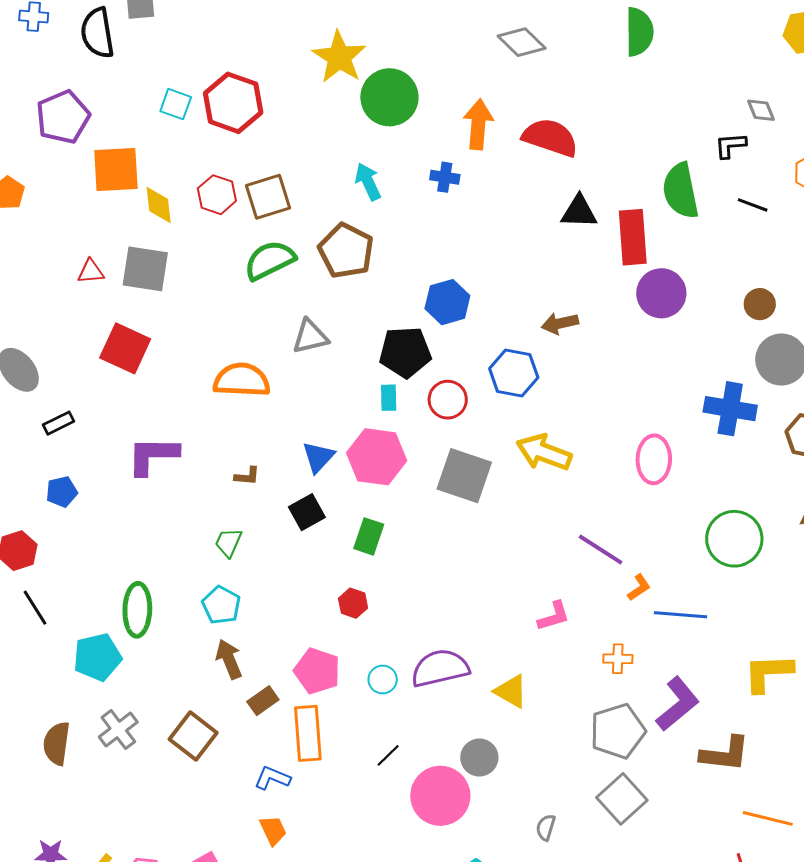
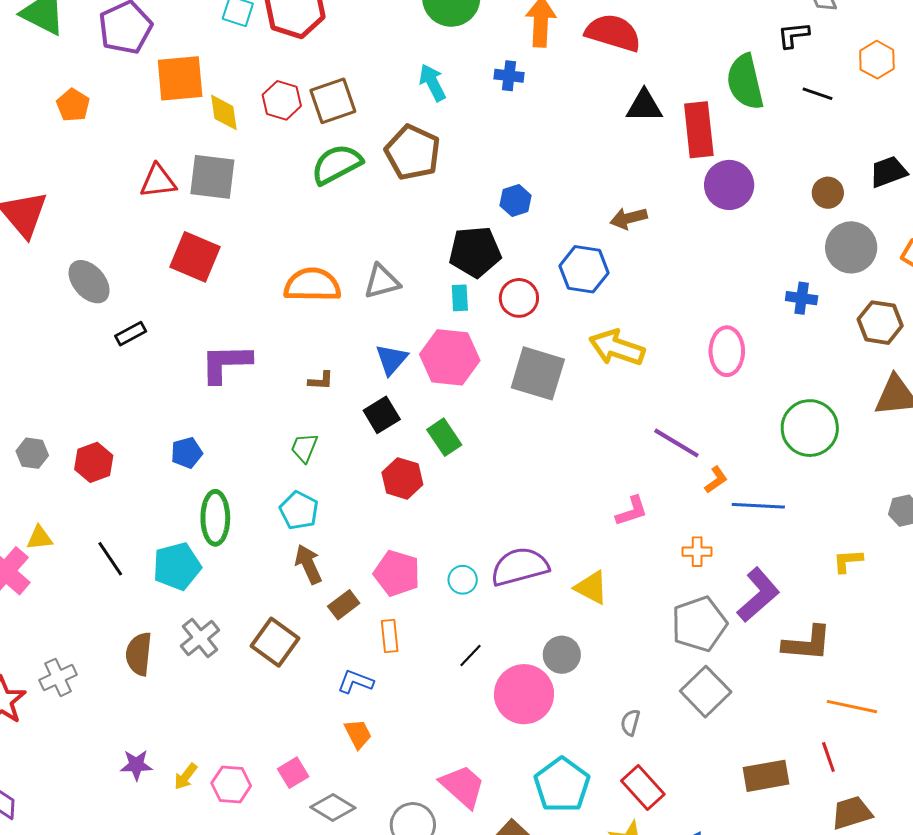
red triangle: (91, 271) -> (158, 181), size x1.4
blue hexagon: (447, 302) -> (516, 200), size x0.7
gray triangle: (310, 337) -> (382, 282), moved
blue cross: (730, 409) -> (802, 298), size x0.6
blue pentagon: (62, 492) -> (187, 453), moved
green rectangle: (369, 536) -> (444, 437), turned -51
red hexagon: (353, 603) -> (402, 478), moved, size x1.4
black line: (35, 608) -> (110, 559), moved
yellow L-shape: (768, 673) -> (848, 561), size x0.6
orange rectangle: (308, 733) -> (390, 636), size x0.6

